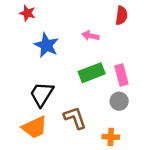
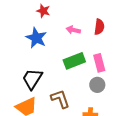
red star: (27, 13) -> (43, 11), moved
red semicircle: (121, 15) -> (99, 27), moved

